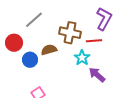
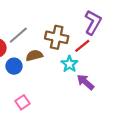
gray line: (34, 20) -> (18, 35), moved
red line: (94, 41) -> (82, 46), turned -35

